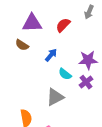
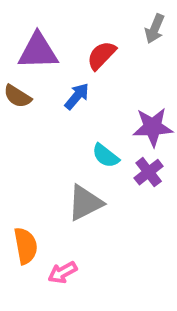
blue arrow: (51, 55) -> (77, 96), moved

